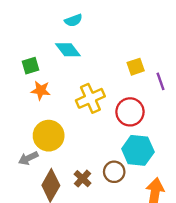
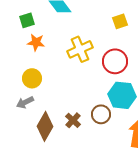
yellow circle: (49, 136) -> (32, 78), moved, size x0.7

